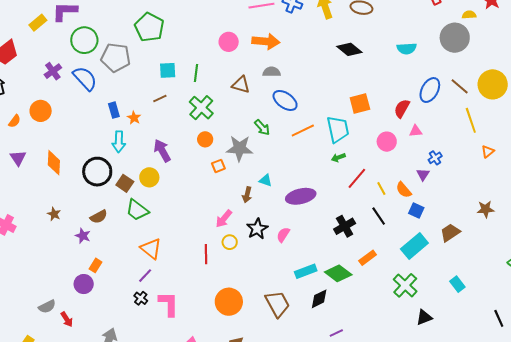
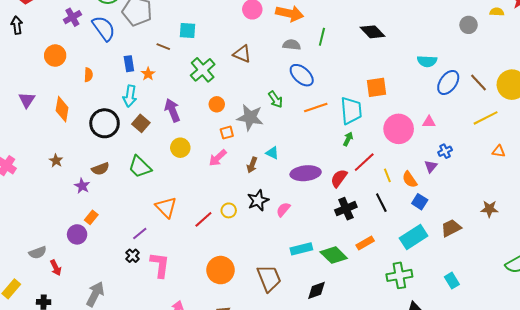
gray circle: (455, 38) -> (469, 25), moved, size x0.6
cyan semicircle: (407, 48) -> (427, 61), moved
green line: (196, 73) -> (322, 37), moved
brown triangle: (241, 85) -> (242, 54), moved
brown line: (160, 98) -> (163, 47), moved, turned 40
green cross: (201, 108) -> (203, 70), moved
red semicircle: (402, 109) -> (339, 178), moved
yellow line: (471, 120) -> (486, 118), turned 75
orange semicircle: (15, 121) -> (88, 75), moved, turned -40
pink circle: (387, 142) -> (399, 129), size x1.5
orange triangle: (488, 152) -> (499, 151), turned 40
green arrow: (338, 157) -> (348, 139), turned 128
yellow circle: (149, 177) -> (180, 148), moved
brown square: (125, 183) -> (141, 123), moved
pink arrow: (224, 219) -> (218, 158), moved
orange triangle: (151, 249) -> (166, 207), moved
red line: (206, 254) -> (203, 219), turned 42
green cross: (405, 285) -> (399, 275), turned 30
black diamond: (319, 299) -> (316, 290), moved

